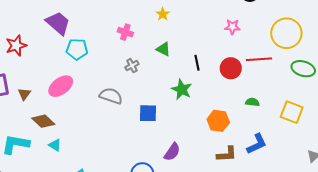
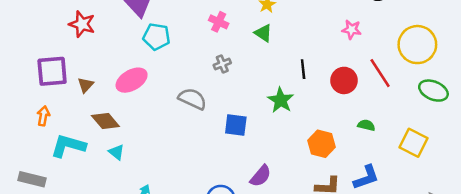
red star: (16, 46) -> (82, 24), turned 30
green triangle: (163, 49) -> (263, 33), moved
red line: (259, 59) -> (380, 73), turned 55

